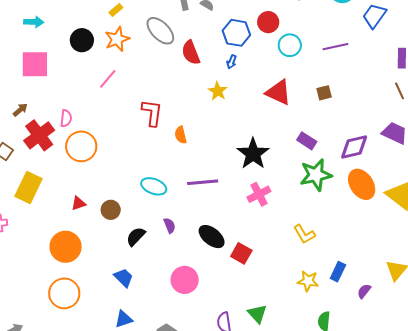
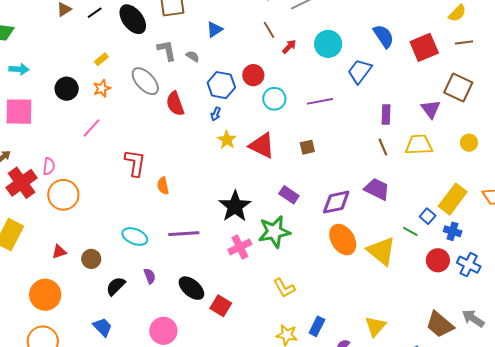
orange star: (117, 39) -> (102, 88), size x0.7
yellow star: (218, 91) -> (227, 140), moved
green star: (316, 175) -> (274, 232), moved

